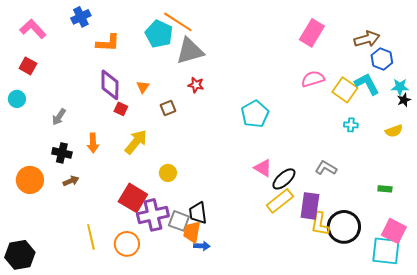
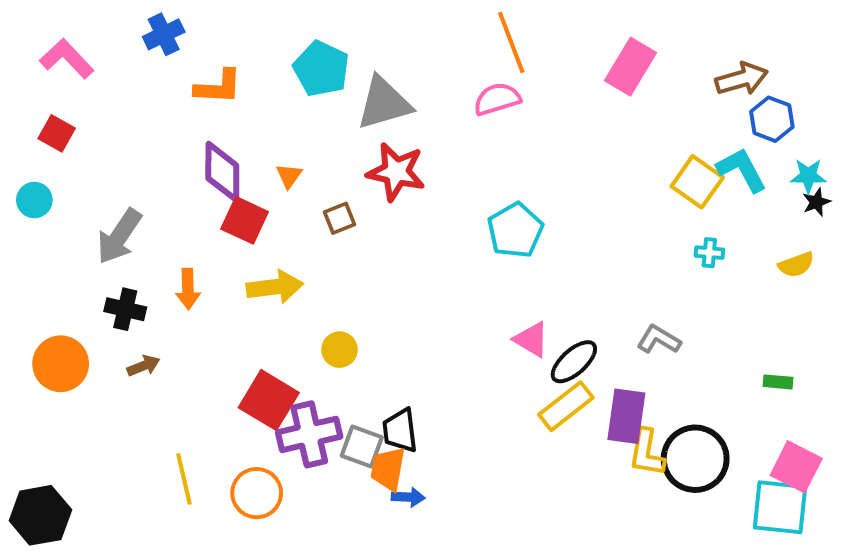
orange line: (178, 22) -> (511, 42), moved, turned 36
pink semicircle: (313, 79) -> (497, 99), moved
red star: (196, 85) -> (396, 172), size x1.8
red square: (121, 109) -> (245, 220), size x1.6
gray arrow: (59, 117) -> (119, 236), size x1.6
yellow arrow: (136, 142) -> (275, 287), turned 44

